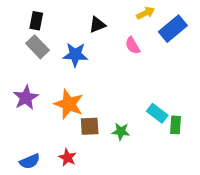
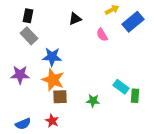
blue star: (75, 55) -> (52, 57), moved
purple star: (26, 98) -> (20, 75), turned 30
brown square: (90, 126) -> (60, 97), moved

